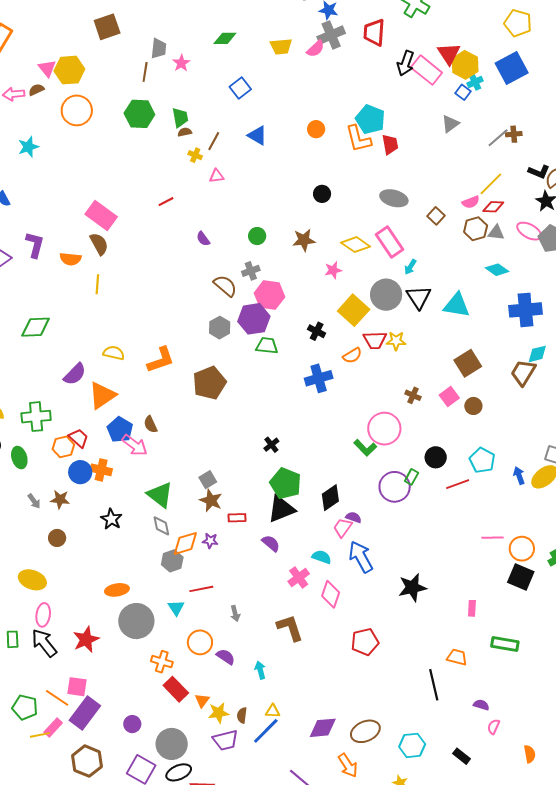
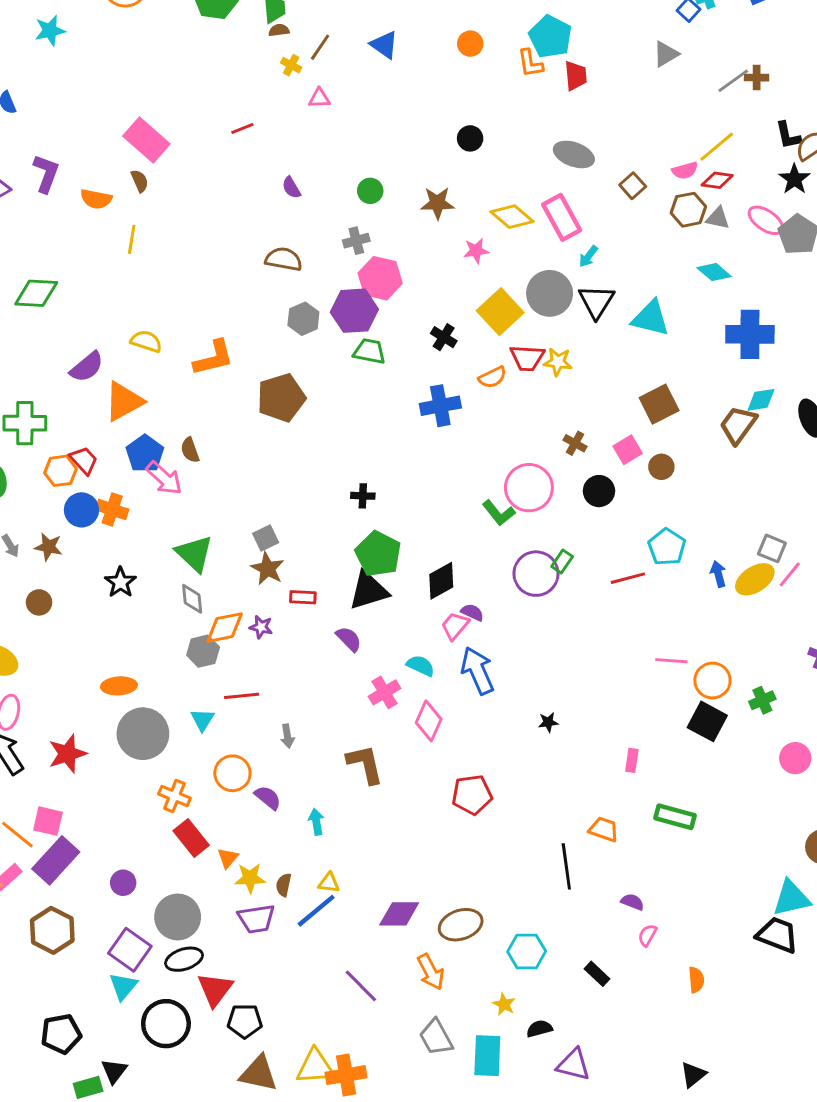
orange L-shape: (358, 139) -> (530, 63), size x0.7
black L-shape: (539, 172) -> (788, 135), turned 50
brown semicircle: (99, 244) -> (140, 181), size x0.7
brown semicircle: (225, 286) -> (284, 259), moved, turned -35
black cross: (271, 445) -> (363, 496), turned 35
black circle: (436, 457) -> (599, 491), moved
black star: (412, 588) -> (548, 722), size x0.5

